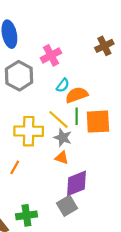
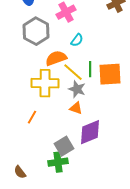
orange semicircle: (77, 95) -> (56, 58), moved
gray square: (67, 206) -> (64, 146), moved
green cross: (26, 215) -> (58, 162), moved

